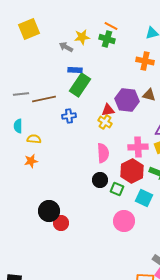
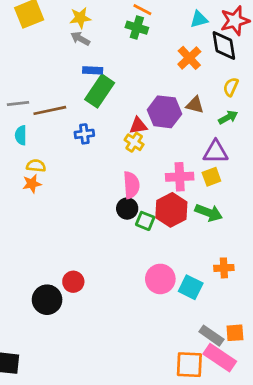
yellow star: (82, 37) -> (80, 18), moved
orange cross: (145, 61) -> (189, 58), turned 36
cyan semicircle: (18, 126) -> (21, 135), moved
orange star: (31, 161) -> (32, 184), moved
black circle: (100, 180) -> (127, 209), moved
green square: (117, 189) -> (145, 221), moved
cyan square: (144, 198) -> (191, 287), moved
black circle: (49, 211) -> (47, 300), moved

